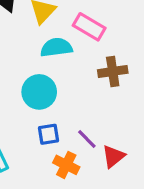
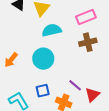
pink rectangle: (89, 27) -> (86, 17), moved, turned -48
blue square: (48, 134) -> (43, 91), moved

